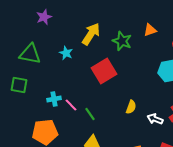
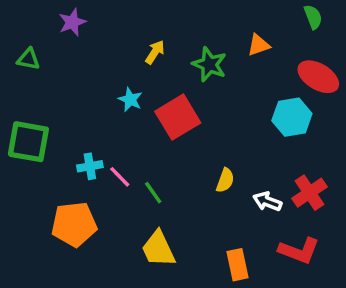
yellow arrow: (91, 34) -> (155, 52), size x0.6
cyan star: (66, 53) -> (130, 100), moved
green triangle: (30, 54) -> (28, 59), moved, size x0.6
green square: (19, 85) -> (28, 142), size x1.4

